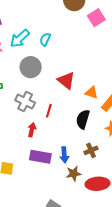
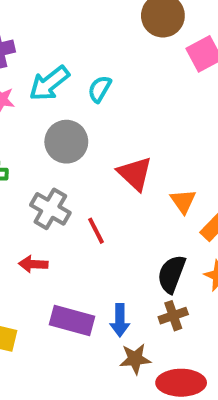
orange triangle: (92, 93) -> (183, 201), turned 32
red line: (49, 111) -> (96, 231), turned -48
black semicircle: (83, 119) -> (172, 274), moved
red arrow: (32, 130) -> (33, 264), moved, turned -104

